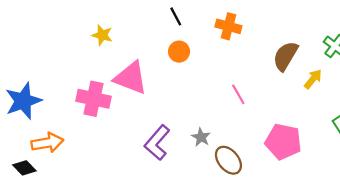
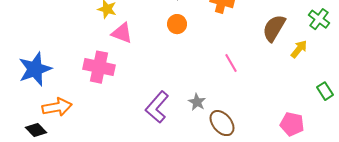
pink triangle: (131, 78) -> (122, 33), moved, size x0.7
pink pentagon: (283, 142) -> (292, 124), moved, size x0.7

